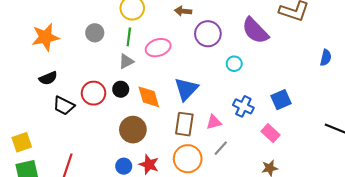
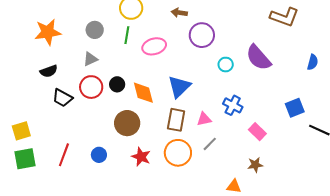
purple semicircle: (255, 31) -> (258, 58), moved
gray triangle: (126, 61) -> (90, 59), moved
blue square: (281, 100) -> (295, 108), moved
blue circle: (124, 166) -> (99, 155), moved

